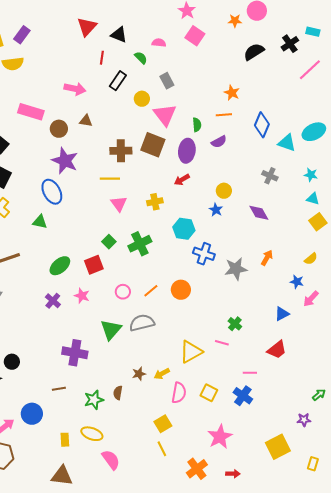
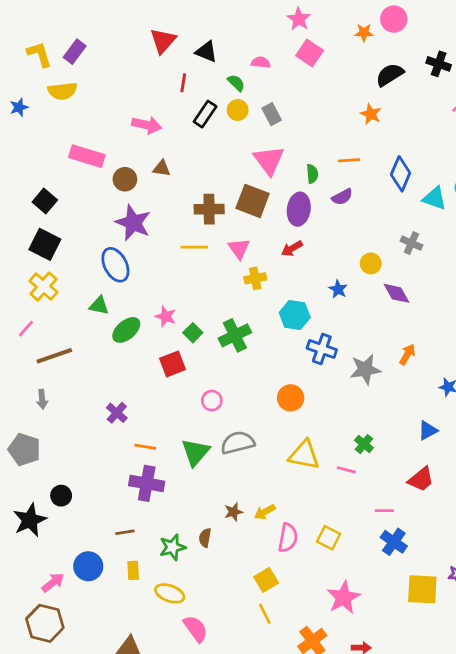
black cross: (290, 44) -> (439, 64), turned -36
orange star: (232, 93) -> (371, 114), moved
yellow circle: (142, 99) -> (238, 110), moved
yellow circle: (224, 191) -> (371, 263), moved
pink triangle: (119, 204) -> (239, 248), moved
green ellipse: (60, 266) -> (126, 330), moved
orange line: (151, 291) -> (145, 447), moved, turned 49
pink star: (82, 296) -> (166, 316), moved
yellow triangle: (191, 352) -> (304, 455), moved, turned 40
blue cross: (243, 396) -> (394, 542), moved
yellow rectangle: (65, 440) -> (133, 570), moved
yellow square: (278, 447) -> (422, 589), moved, turned 30

